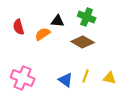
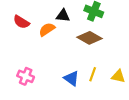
red semicircle: (19, 27) -> (21, 22), turned -42
pink cross: (23, 78) -> (26, 76), size x0.7

